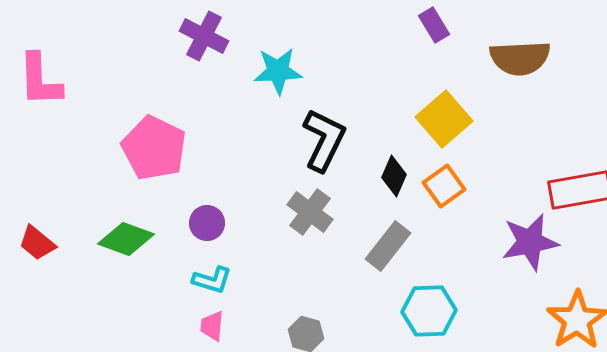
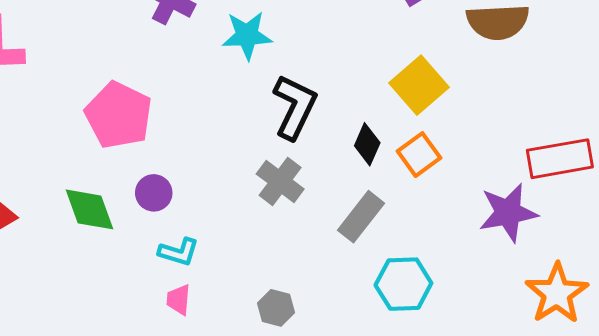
purple circle: (207, 223) -> (154, 193), moved
green diamond: (126, 239) -> (89, 209), turned 50

